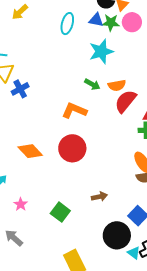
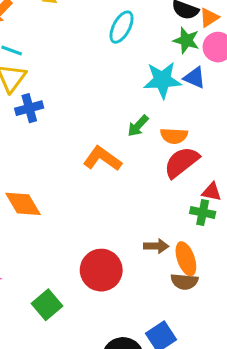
blue triangle: (96, 20) -> (195, 78), moved
green arrow: (92, 84) -> (138, 126), turned 91
red circle: (72, 148) -> (101, 270), moved
brown arrow: (99, 197) -> (156, 246), moved

